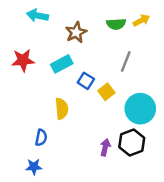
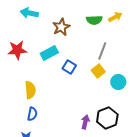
yellow square: (106, 92) -> (98, 71), moved
yellow semicircle: (62, 109) -> (30, 90), moved
cyan circle: (140, 109) -> (118, 82), moved, size x0.6

